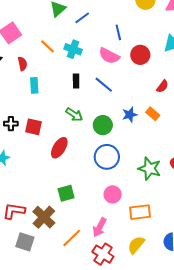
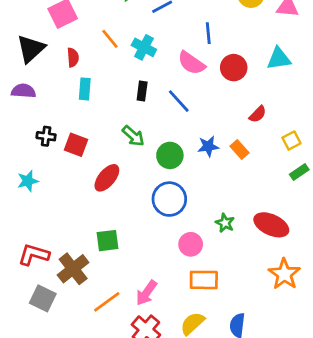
green star: (150, 169) -> (225, 223), size x0.6
pink circle: (113, 194) -> (191, 244), moved

